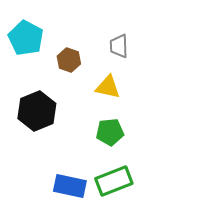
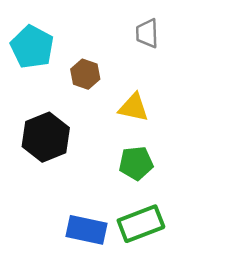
gray trapezoid: (119, 46) -> (147, 33), moved

